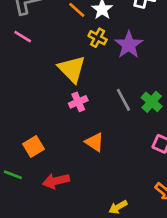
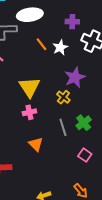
yellow cross: (98, 38) -> (63, 97), moved
gray line: (123, 100) -> (63, 127), moved

